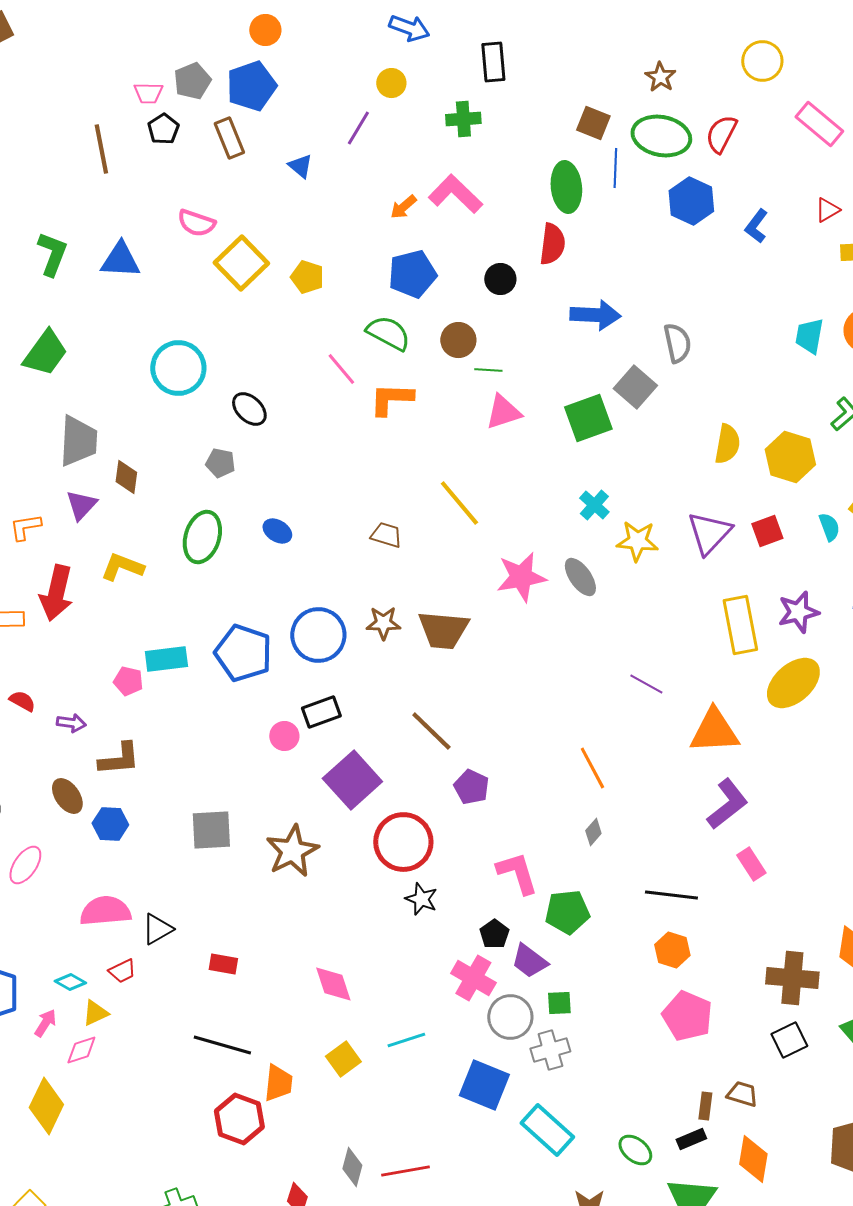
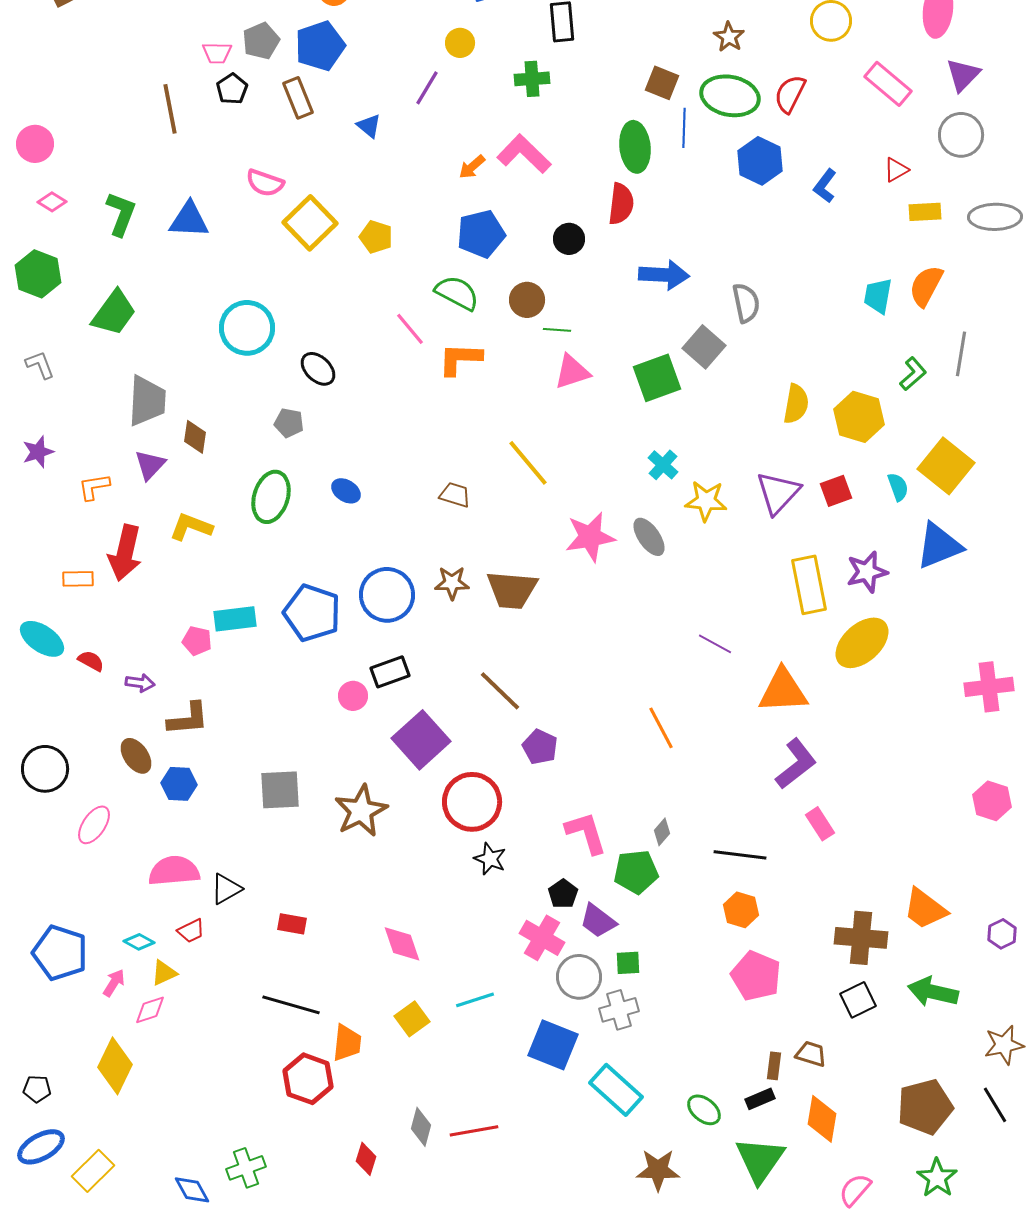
gray diamond: (593, 832) -> (662, 832), moved

